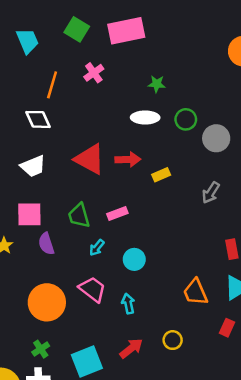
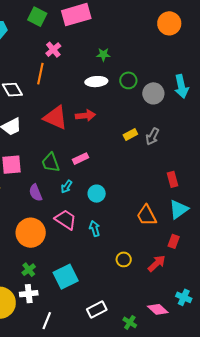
orange line: (52, 85) -> (40, 74), moved
yellow rectangle: (161, 175) -> (130, 134), moved
purple semicircle: (46, 244) -> (36, 193), moved
yellow circle: (173, 340) -> (124, 259), moved
red arrow: (131, 348) -> (157, 263), moved

